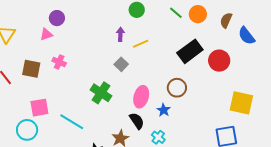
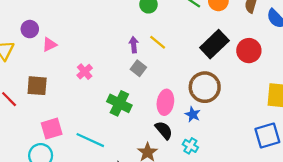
purple circle: (57, 18) -> (30, 29), moved
purple arrow: (120, 34) -> (134, 45), moved
yellow line: (141, 44) -> (158, 42), turned 70
pink cross: (59, 62) -> (85, 72), moved, turned 32
brown circle: (177, 88) -> (205, 87), size x1.4

